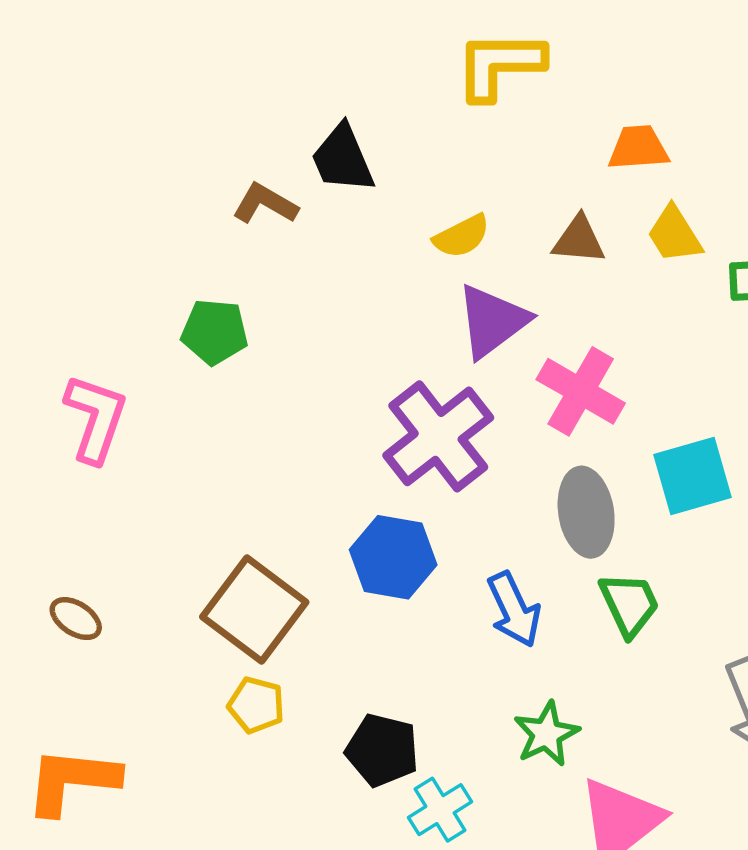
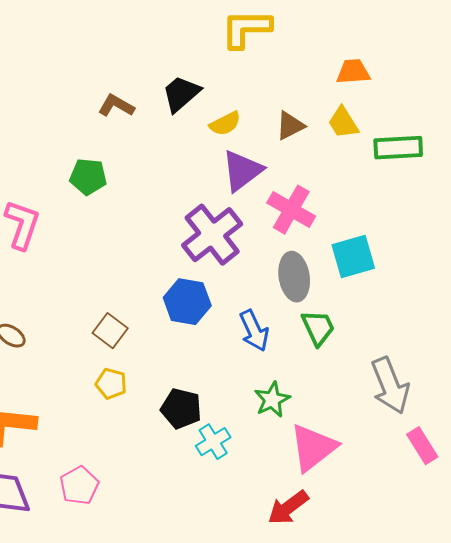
orange trapezoid: (638, 148) -> (353, 72), moved
black trapezoid: (343, 159) -> (181, 94), moved, turned 72
brown triangle: (579, 240) -> (290, 126), turned -32
brown square: (254, 610) -> (110, 331), size x0.6

